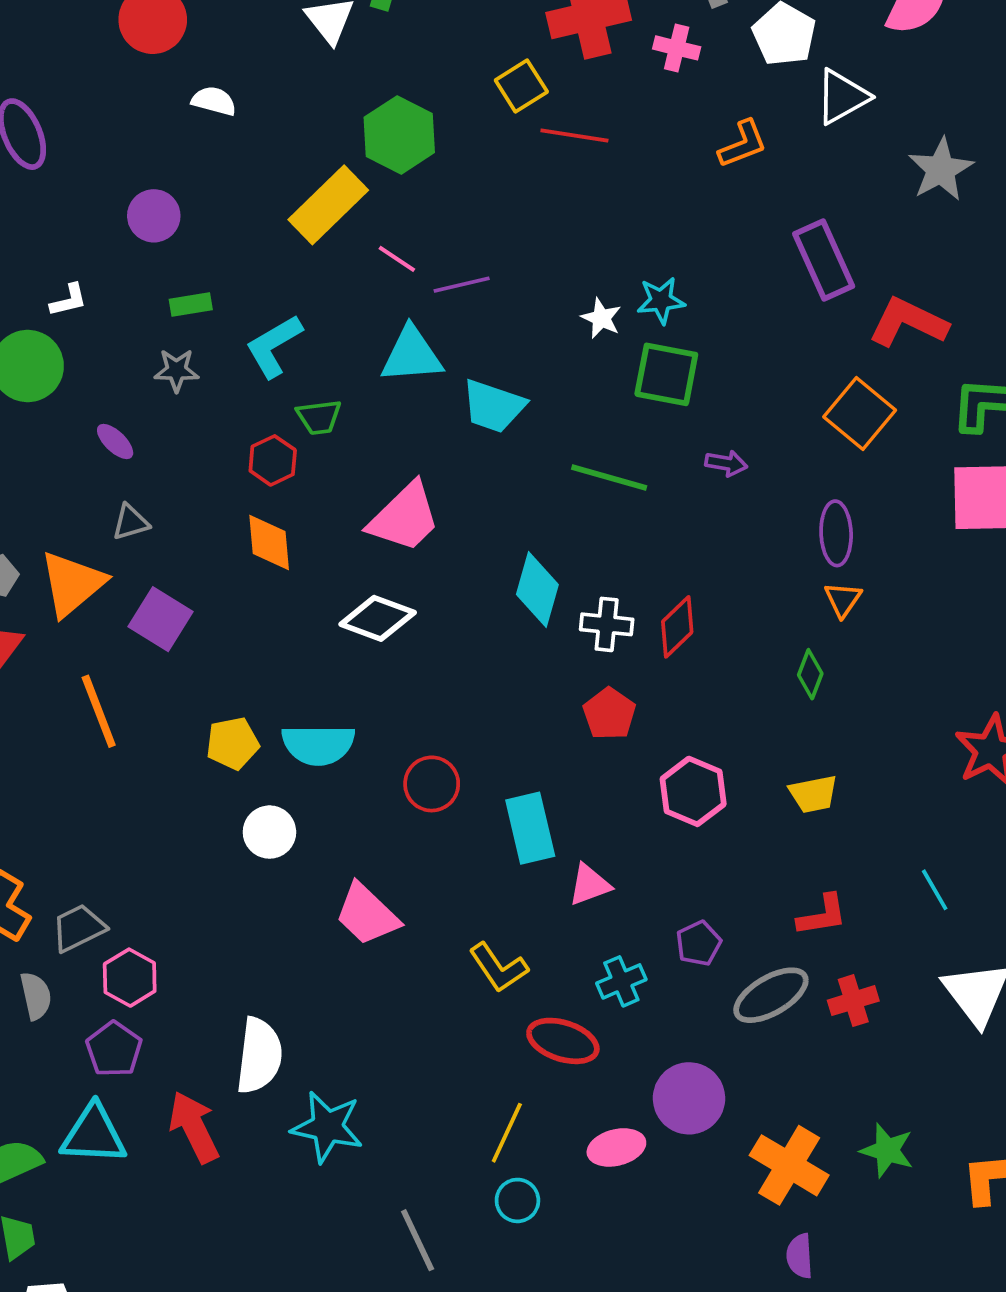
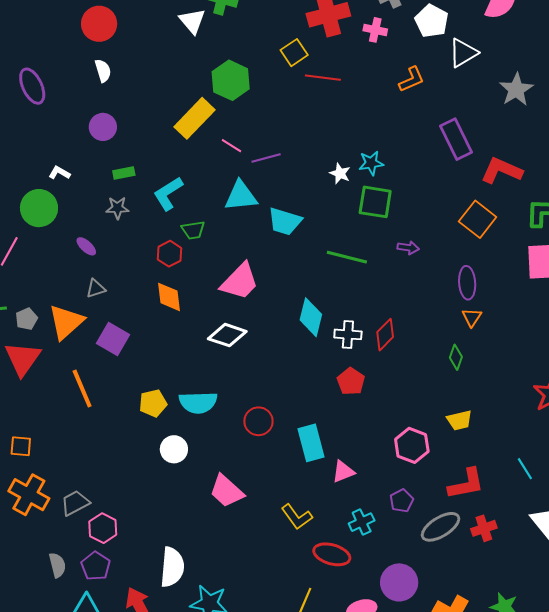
white semicircle: (214, 101) -> (103, 71), moved, turned 60
white L-shape: (69, 300) -> (59, 173), turned -135
pink hexagon: (693, 791) -> (412, 445), moved
red L-shape: (822, 915) -> (466, 484), size x1.4
gray semicircle: (36, 996) -> (57, 565), moved

